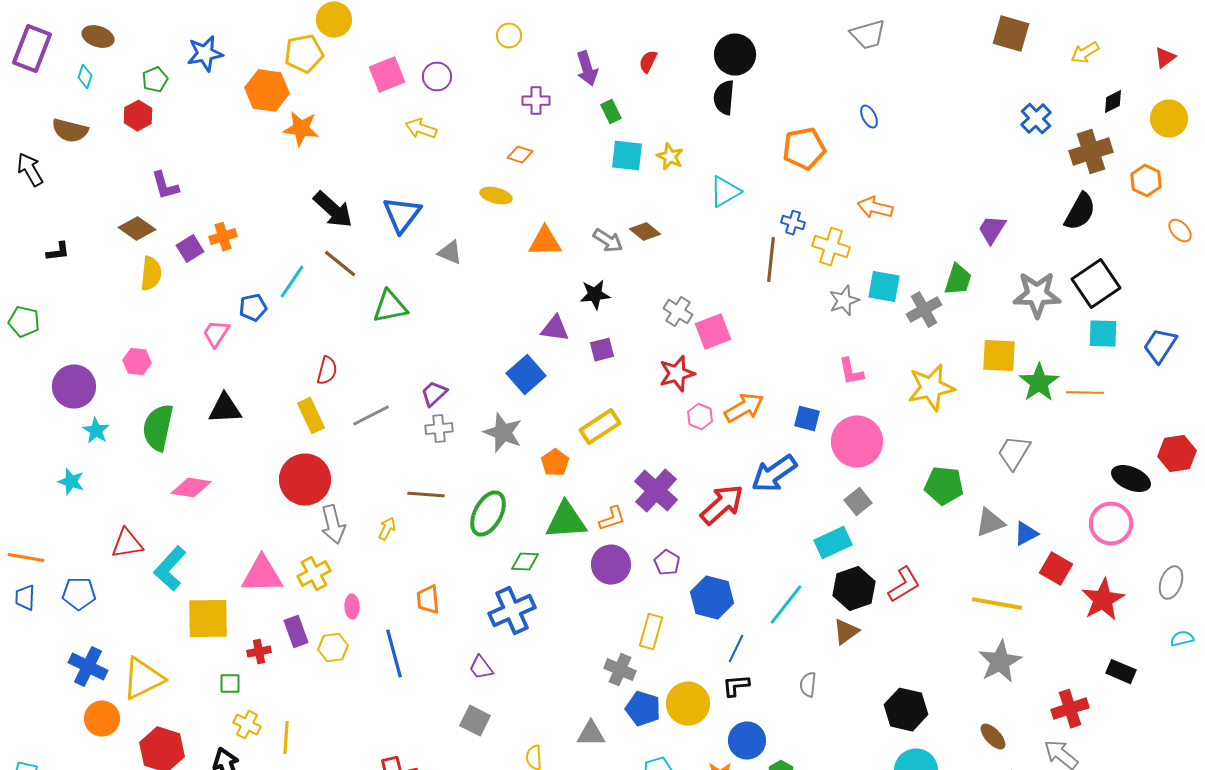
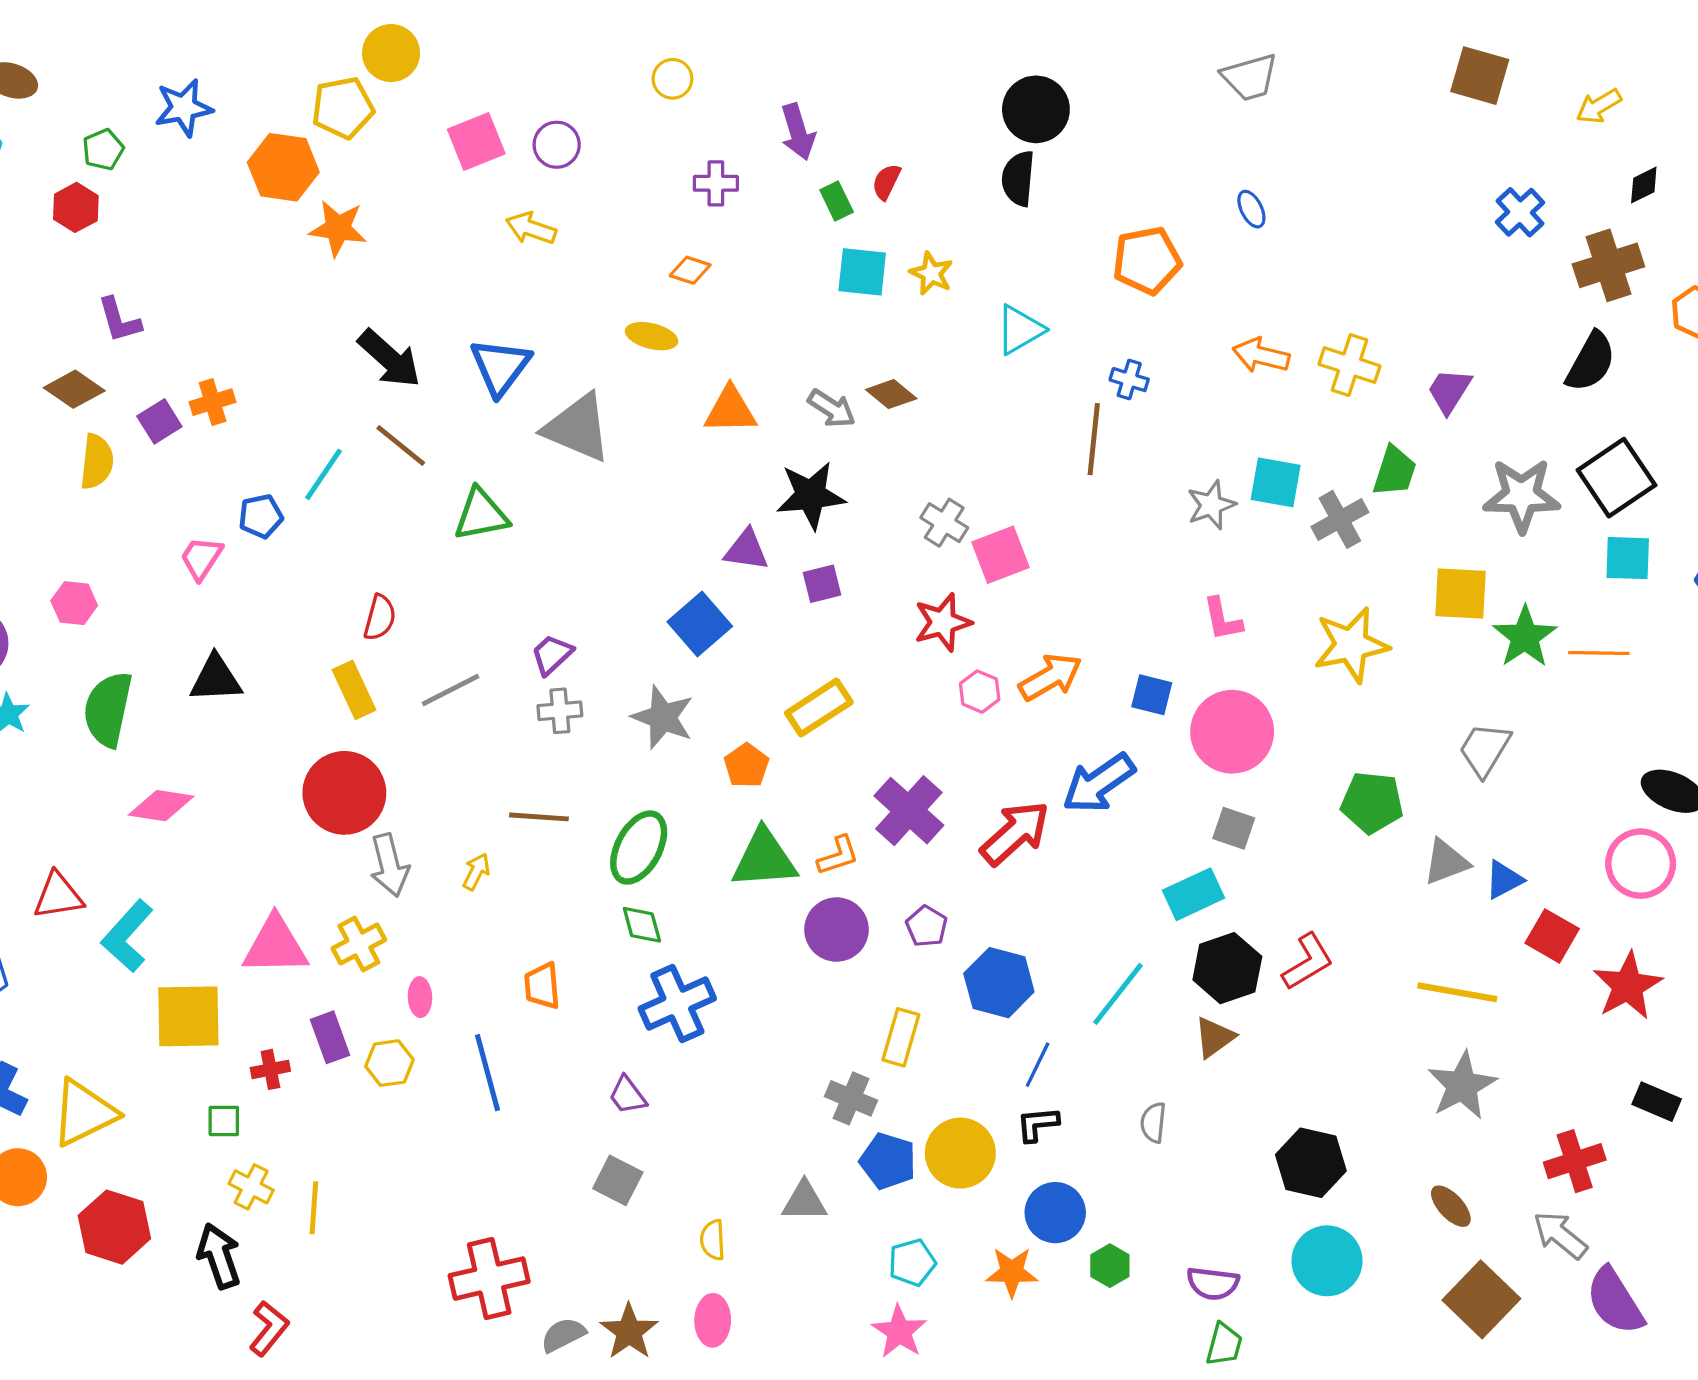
red semicircle: (648, 62) -> (886, 182), moved
yellow cross: (831, 247) -> (1350, 365), moved
gray triangle: (450, 253) -> (578, 428), size x1.8
black star: (595, 295) -> (811, 495), size x1.4
gray square: (858, 502) -> (1234, 828), turned -32
green diamond: (525, 562) -> (642, 925), moved, turned 72

